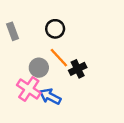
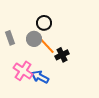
gray rectangle: (13, 31) -> (10, 38), moved
gray circle: (39, 68) -> (34, 39), moved

